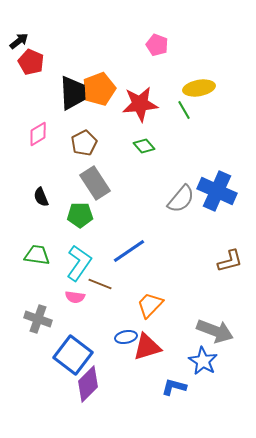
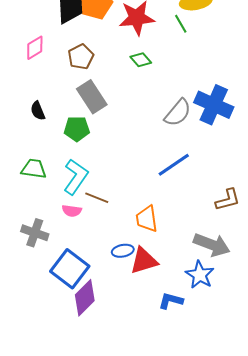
blue line: (129, 251) -> (174, 165), moved
brown L-shape: (230, 261) -> (228, 200), moved
orange trapezoid: (150, 305) -> (147, 219), turned -52

